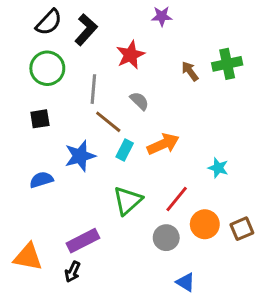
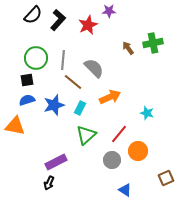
red star: (131, 55) -> (88, 25), moved
green circle: (47, 68) -> (36, 58), moved
gray semicircle: (139, 101) -> (94, 68), size x1.5
cyan rectangle: (125, 150) -> (80, 108), moved
blue semicircle: (41, 180) -> (27, 100), moved
brown square: (242, 229) -> (166, 178), moved
orange triangle: (28, 257) -> (15, 126), moved

